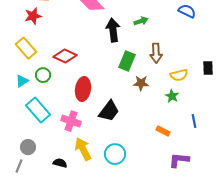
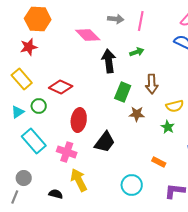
cyan circle: (115, 154) -> (132, 185), moved

